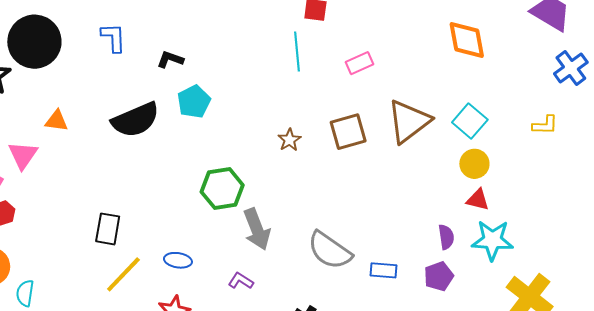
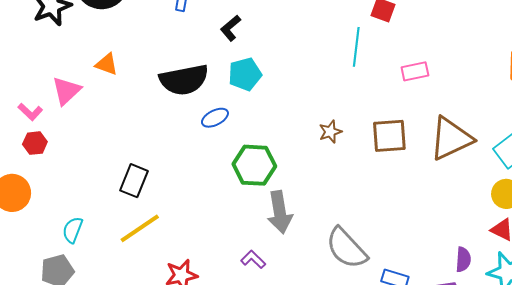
black L-shape: (170, 59) -> (231, 28), turned -72
blue ellipse: (178, 260) -> (215, 118), moved, turned -48
cyan semicircle: (25, 293) -> (73, 230), moved

